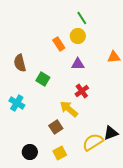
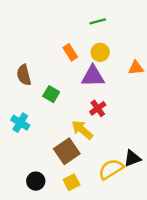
green line: (82, 18) -> (98, 21), turned -72
yellow circle: (78, 36) -> (100, 52), moved
purple triangle: (78, 64) -> (93, 76), size x1.5
brown square: (56, 127) -> (67, 151), size x1.5

